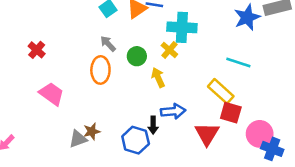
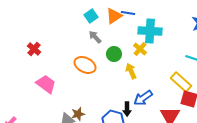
gray arrow: (108, 44) -> (95, 37), moved
orange ellipse: (100, 70) -> (85, 65), turned -65
blue arrow: (173, 111) -> (143, 98), turned 150

